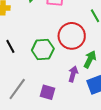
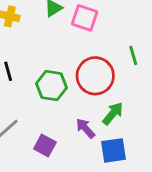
purple arrow: (73, 74) -> (85, 128), turned -70

